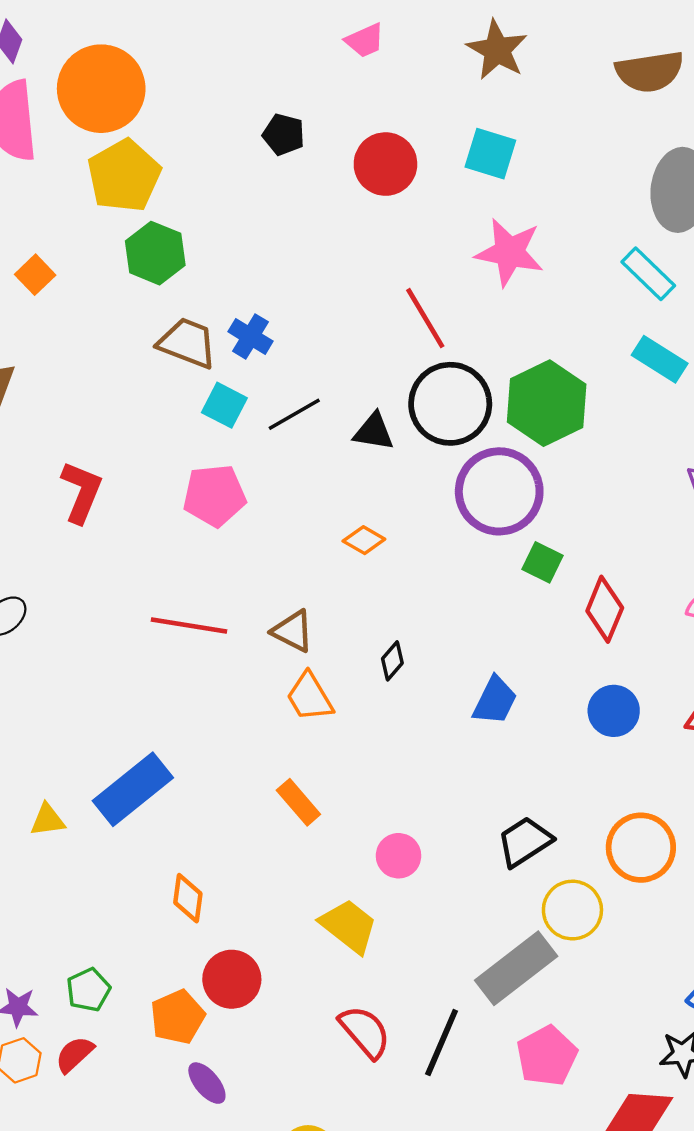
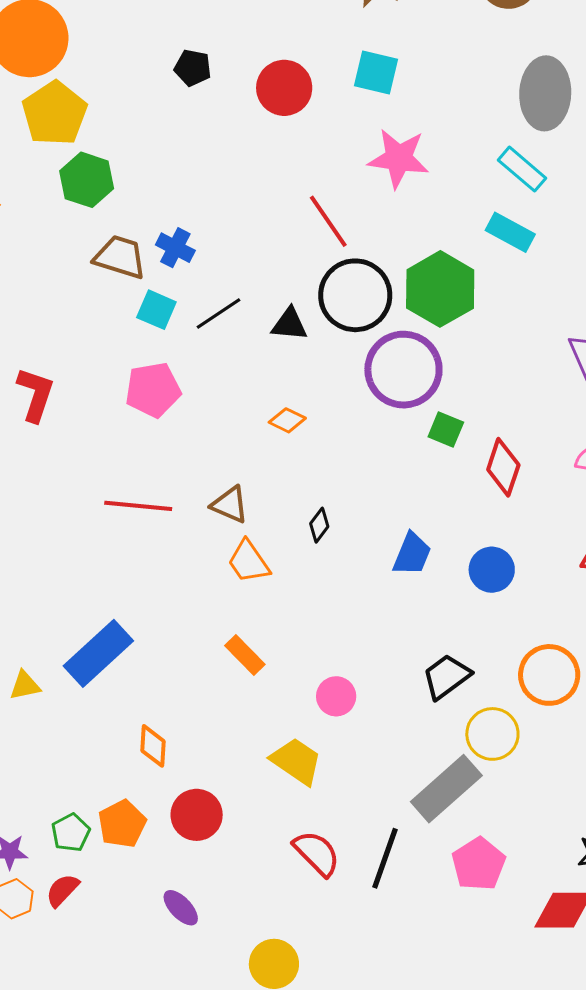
cyan rectangle: (660, 359) -> (510, 232), moved
blue circle: (614, 711) -> (492, 570), moved
orange pentagon: (178, 1017) -> (122, 824), moved

